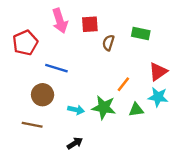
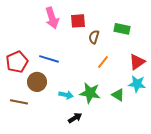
red pentagon: (25, 43) -> (17, 62), moved
orange line: (123, 84) -> (103, 62), moved
green triangle: (136, 110) -> (118, 95), turned 40
brown line: (32, 125) -> (19, 102), moved
black arrow: (75, 143) -> (75, 118), moved

